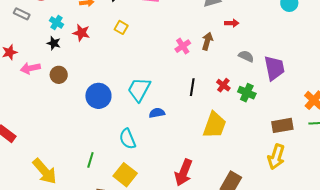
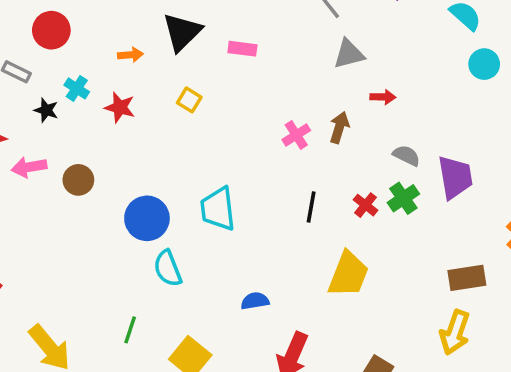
black star: (54, 43) -> (46, 110), moved
cyan trapezoid: (139, 89) -> (218, 209), turned -36
green cross: (247, 93) -> (403, 198), moved, turned 30
blue semicircle: (157, 113) -> (255, 301), moved
cyan semicircle: (128, 139) -> (168, 268), moved

